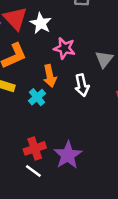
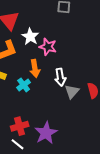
white star: (41, 23) -> (30, 37), moved
gray triangle: (104, 59) -> (72, 92), moved

